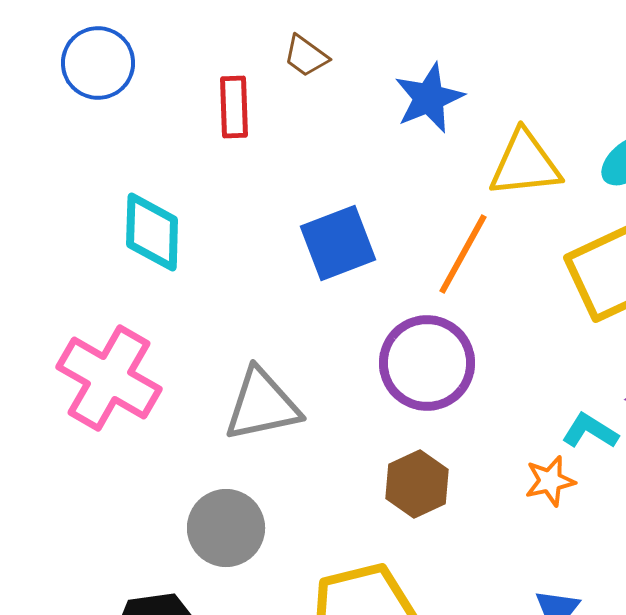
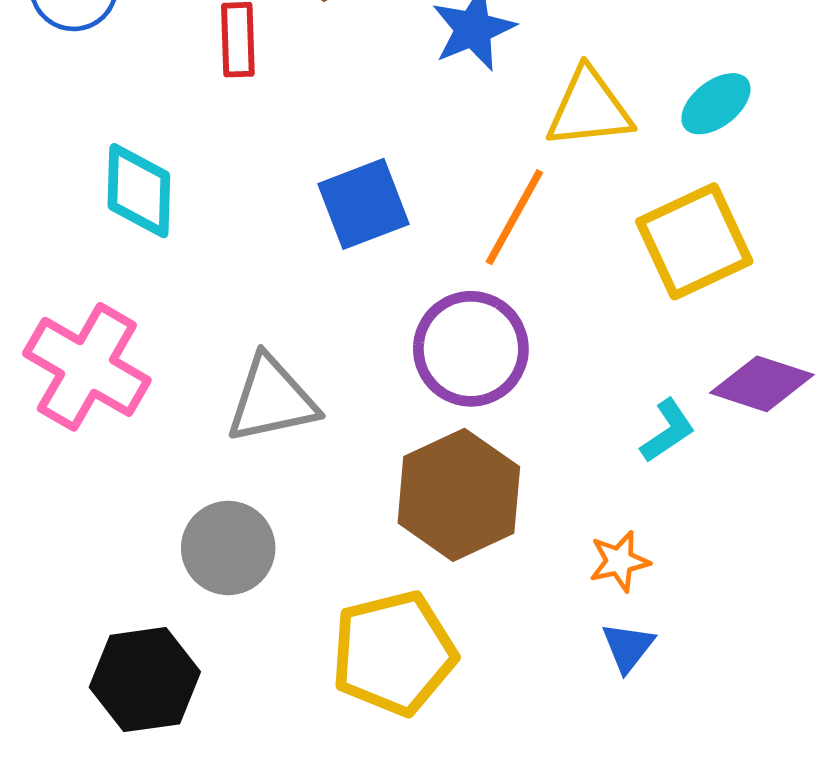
cyan L-shape: (590, 431) -> (668, 431), turned 114
orange star: (550, 481) -> (619, 561), moved
brown hexagon: (417, 484) -> (459, 495), size x1.6

